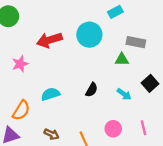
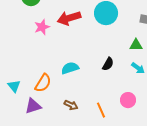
green triangle: (122, 60) -> (136, 45), moved
pink star: (20, 64) -> (42, 27), moved

